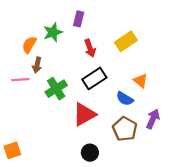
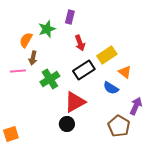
yellow rectangle: (126, 41) -> (107, 55), moved
brown pentagon: (125, 129) -> (119, 126), moved
black circle: (90, 153) -> (67, 124), moved

